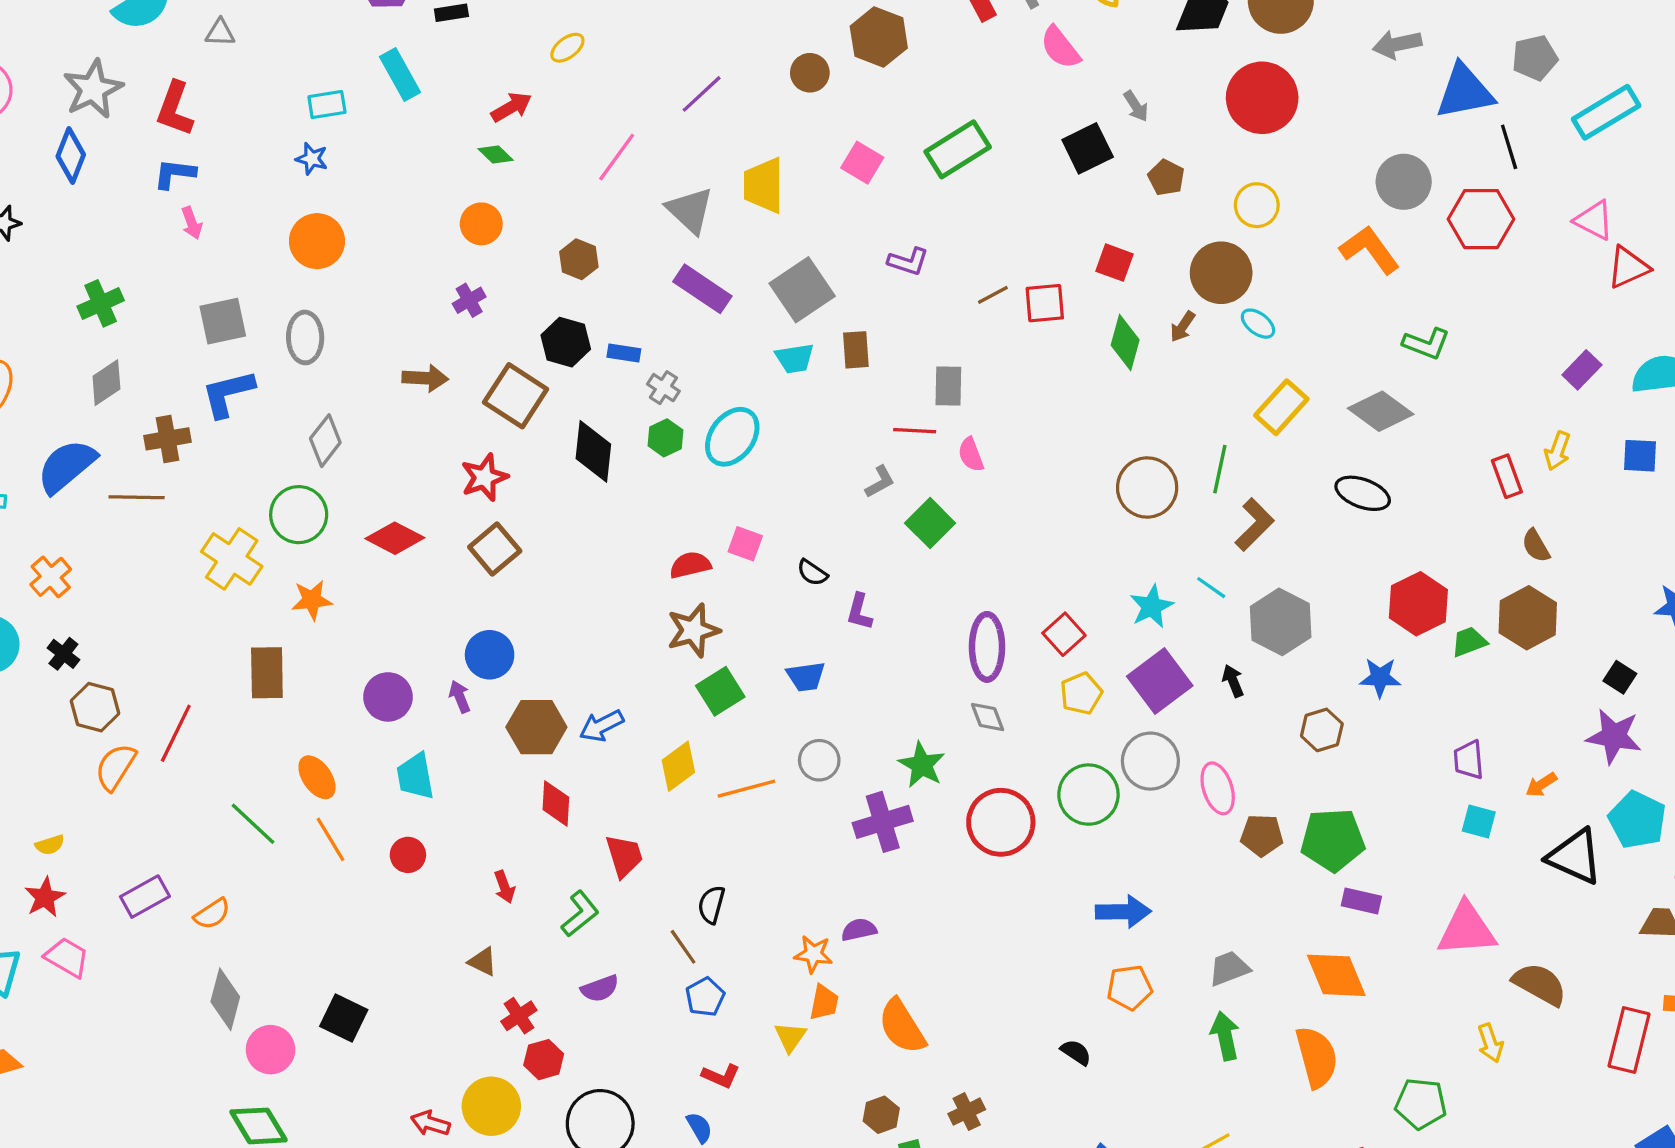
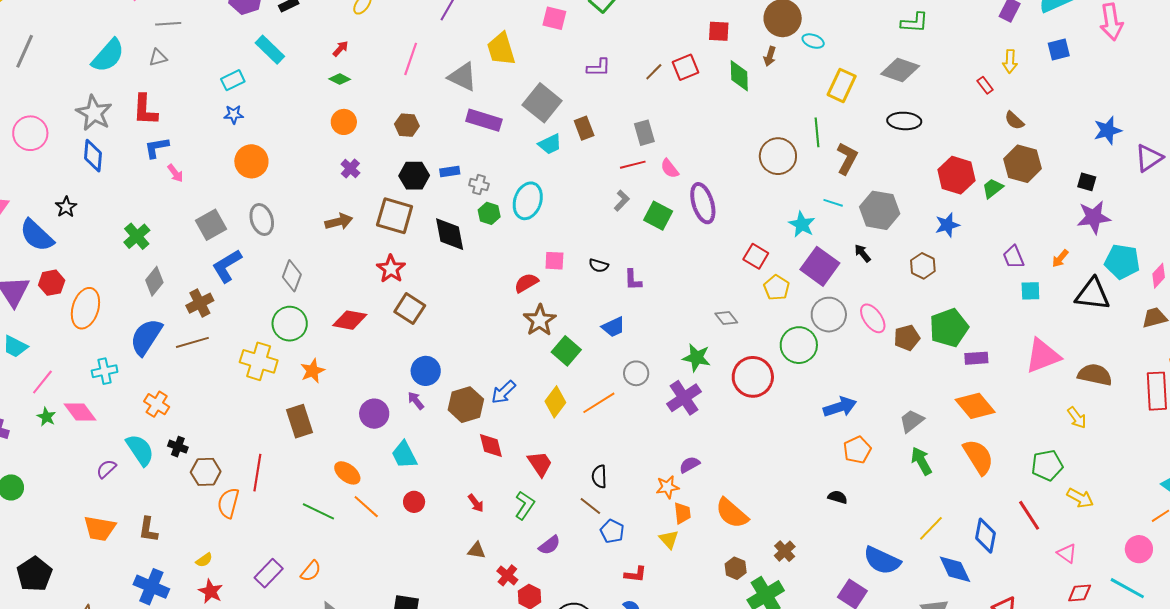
red arrow: (511, 107) -> (340, 49), size x0.7
red rectangle: (1507, 476) -> (985, 85), size x0.7
purple ellipse: (987, 647) -> (703, 203), moved

